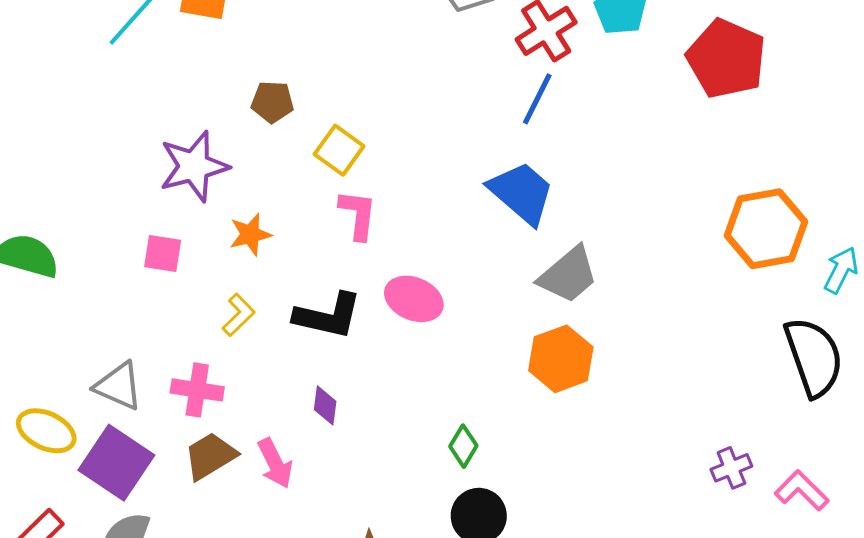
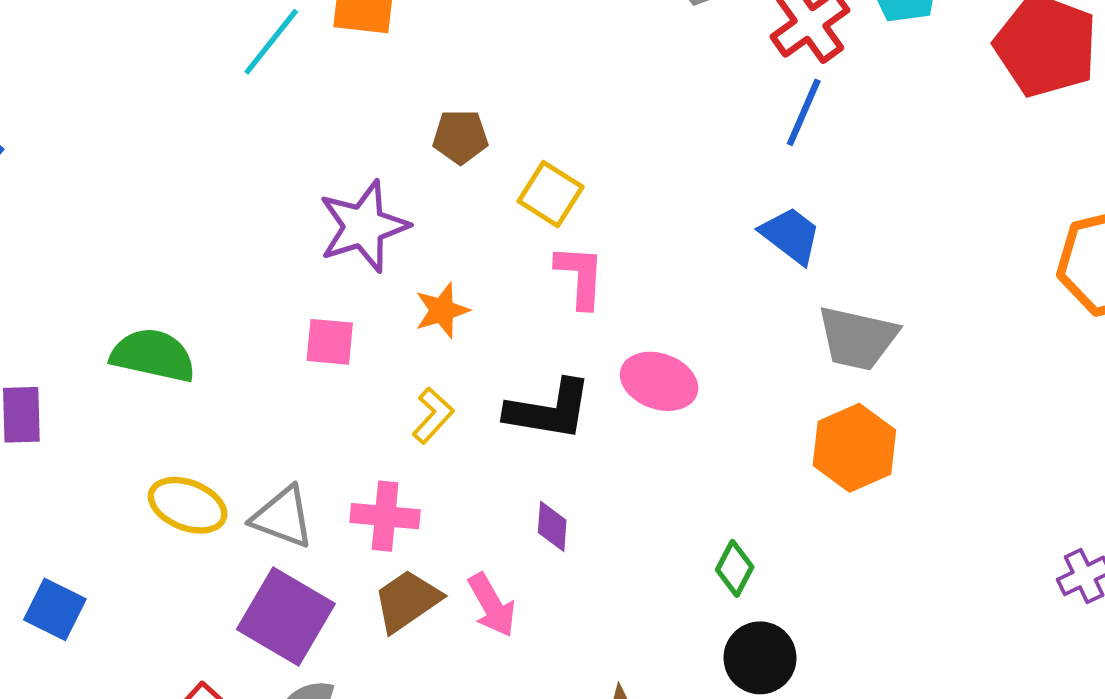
blue trapezoid: (522, 193) -> (791, 235), size x0.7
gray trapezoid: (568, 275) -> (858, 338), turned 56
yellow ellipse: (46, 431) -> (188, 505), moved

